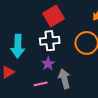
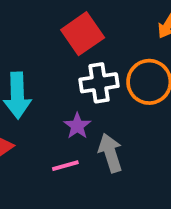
white cross: (50, 41) -> (99, 83), moved

